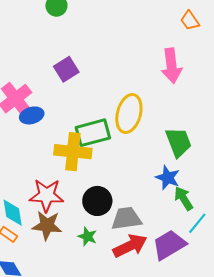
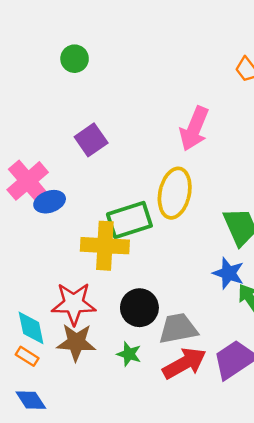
pink arrow: (171, 66) -> (194, 129), moved, turned 32

